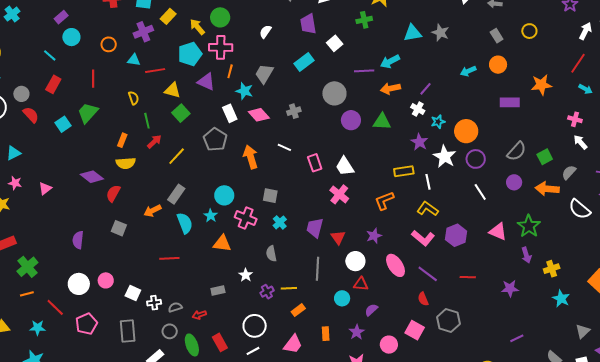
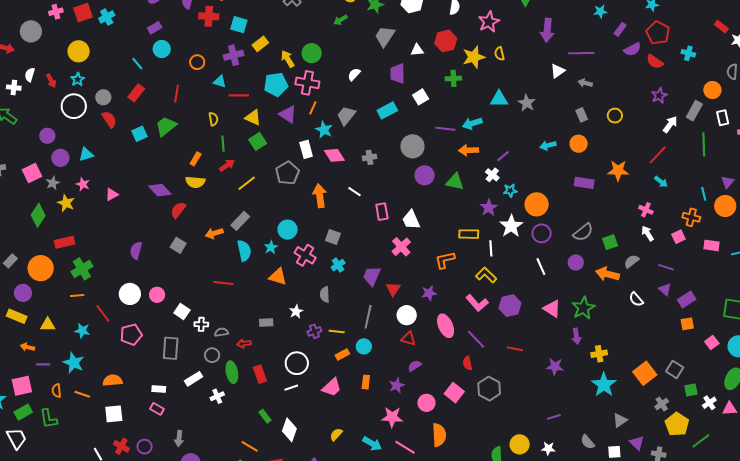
white semicircle: (580, 209) -> (636, 299), size x0.7
cyan circle: (342, 298) -> (364, 346), moved
cyan star: (561, 299) -> (604, 385), size x1.4

